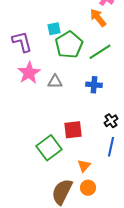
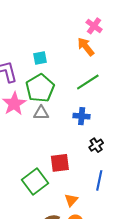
green pentagon: (69, 45) -> (40, 88), moved
black cross: (111, 121) -> (96, 145), moved

